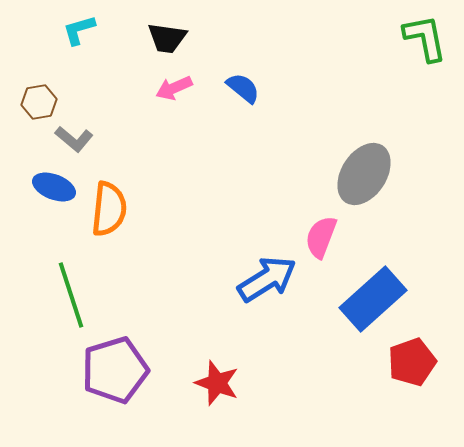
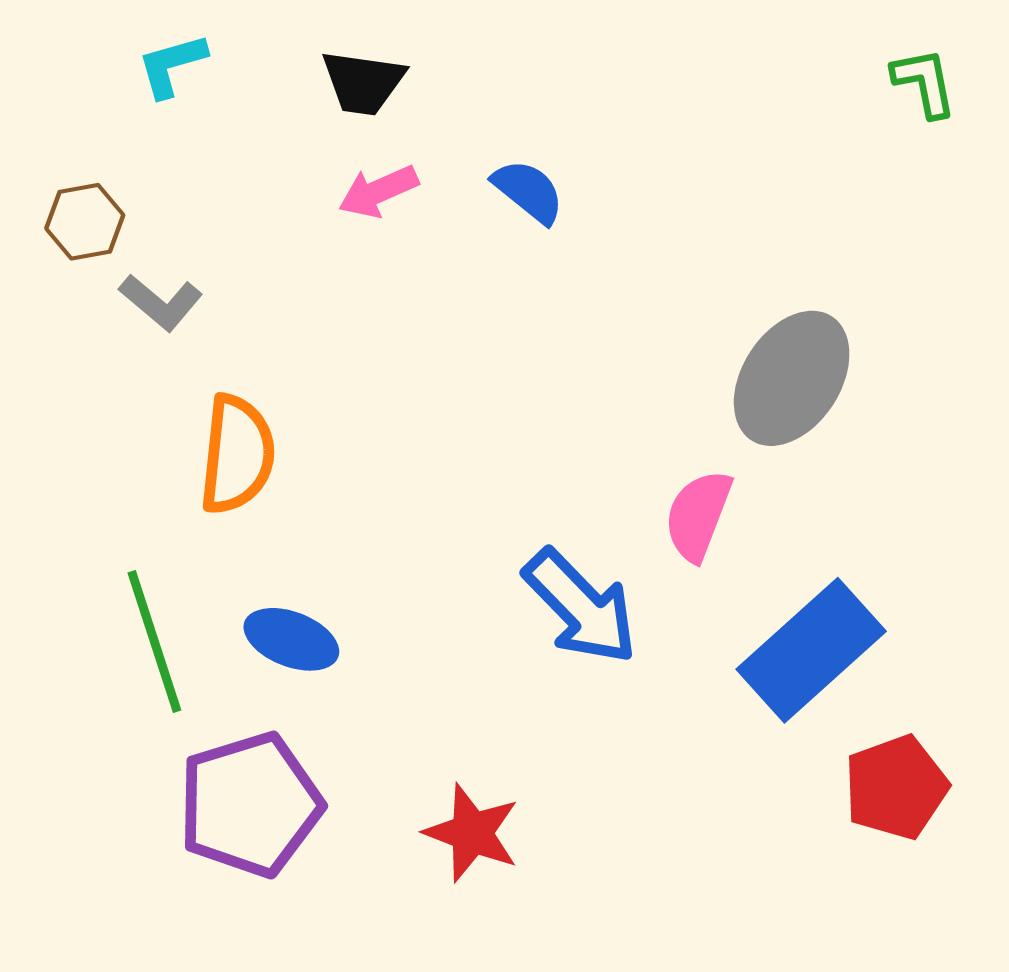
green L-shape: (425, 38) -> (924, 83), size x0.7
blue ellipse: (54, 187) -> (291, 639), moved
blue arrow: (267, 279) -> (581, 607), turned 78

